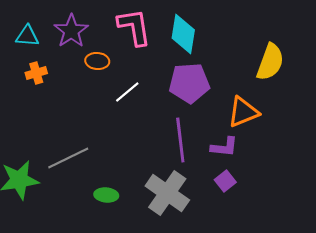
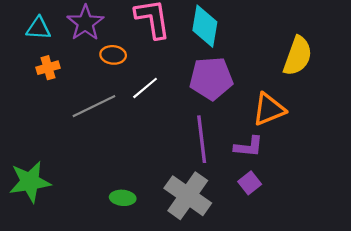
gray line: (68, 158) -> (94, 106), moved

